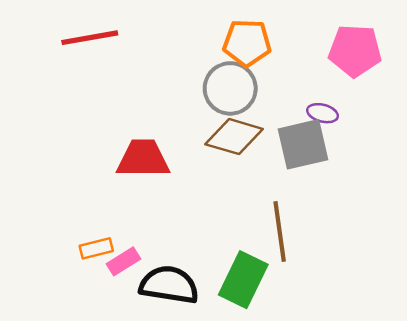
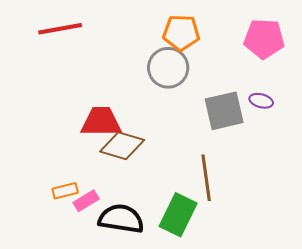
purple ellipse: (323, 113) -> (261, 101), moved
brown diamond: (234, 137) -> (122, 146), moved

